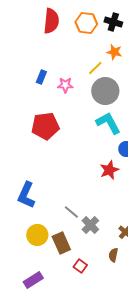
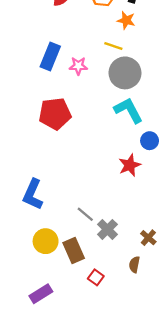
orange star: (114, 52) -> (126, 20), moved
yellow line: (95, 68) -> (113, 46), turned 63
blue rectangle: (41, 77) -> (50, 57), size x1.6

